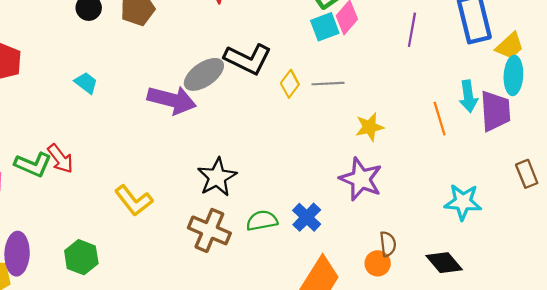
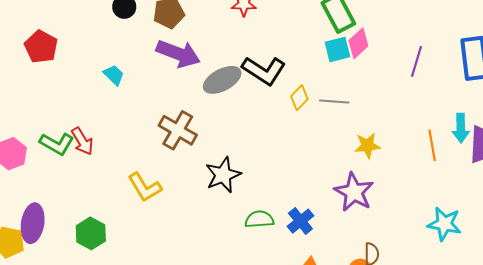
purple arrow: (172, 100) -> (178, 54), moved
brown cross: (209, 230) -> (178, 130), moved

